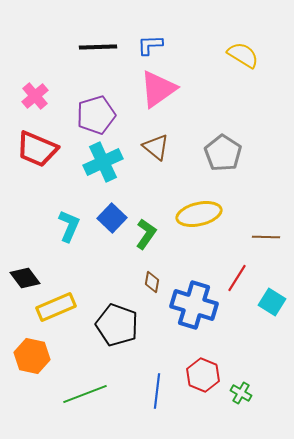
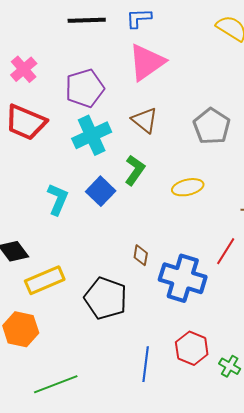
yellow ellipse: (199, 214) -> (188, 187), size x0.7
green L-shape: (146, 234) -> (135, 170), moved
green line: (85, 394) -> (56, 384), moved

